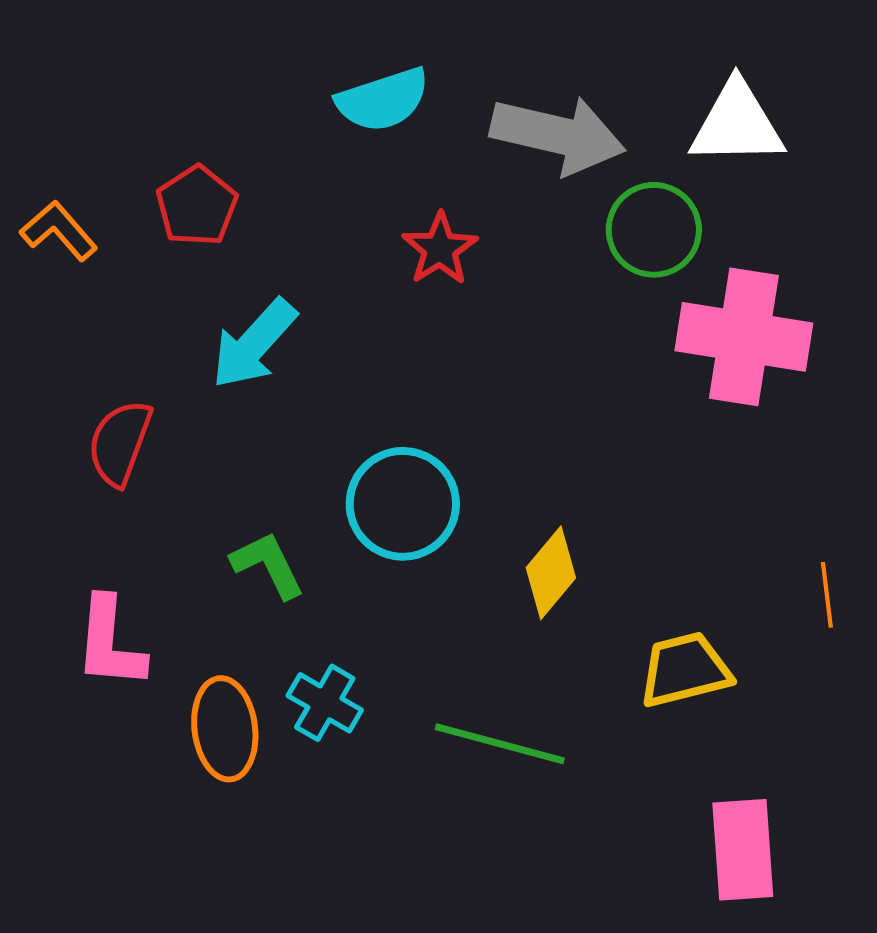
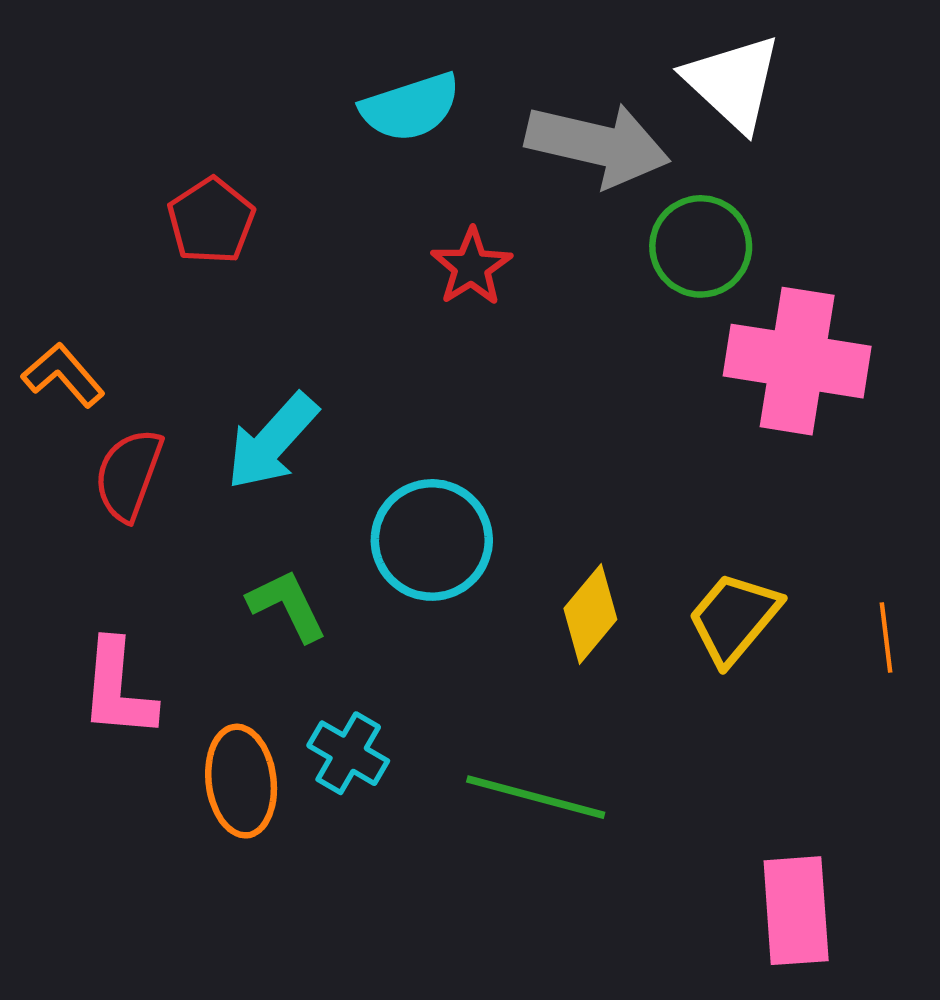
white triangle: (737, 124) -> (733, 82), moved, turned 44
orange L-shape: (59, 231) -> (63, 375), moved
cyan arrow: (254, 344) -> (272, 441), moved
yellow trapezoid: (685, 670) -> (734, 618), moved, turned -36

